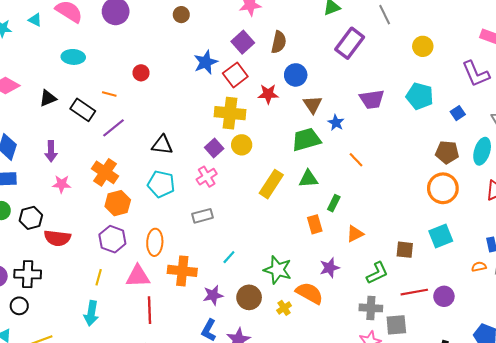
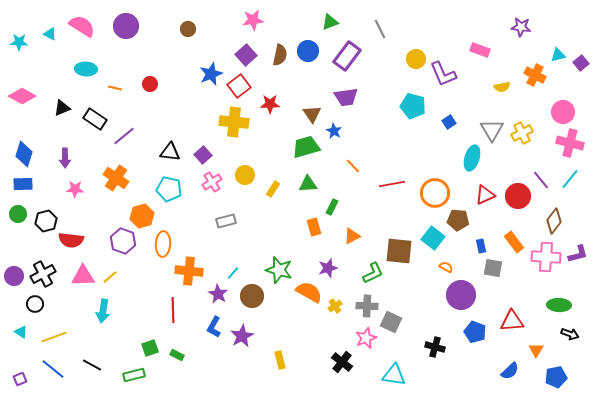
purple L-shape: (476, 74) -> (443, 74), moved
blue circle: (296, 75) -> (308, 51), moved
orange line: (109, 94) -> (115, 88), moved
purple trapezoid: (372, 99) -> (346, 97), moved
yellow circle: (242, 145) -> (245, 175), moved
purple square: (214, 148) -> (203, 155), moved
brown pentagon: (447, 152) -> (458, 220), moved
yellow rectangle: (271, 184) -> (273, 189), size x0.6
orange hexagon: (118, 203) -> (142, 216), moved
gray rectangle: (202, 216) -> (226, 221), moved
cyan square: (441, 236) -> (433, 238), turned -30
brown square: (405, 250) -> (399, 251), size x1.6
cyan line: (229, 257) -> (233, 273), moved
orange semicircle: (479, 267) -> (446, 267), moved, turned 40
black cross: (28, 274) -> (43, 274), turned -30
pink triangle: (138, 276) -> (83, 276), moved
yellow line: (99, 277) -> (110, 277), turned 35
red line: (414, 292) -> (392, 184), moved
purple star: (213, 295) -> (218, 294), turned -30
purple circle: (444, 296) -> (461, 295), moved, size x1.5
yellow cross: (284, 308) -> (335, 306), moved
red line: (149, 310) -> (173, 310), moved
gray square: (396, 325) -> (391, 322), turned 30

